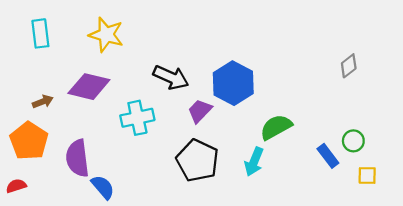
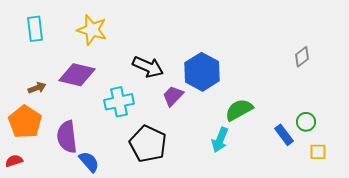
black pentagon: (197, 161) -> (148, 144), moved

